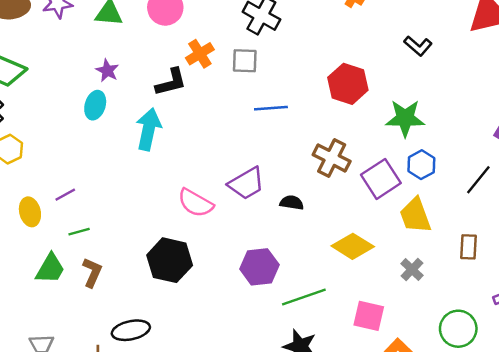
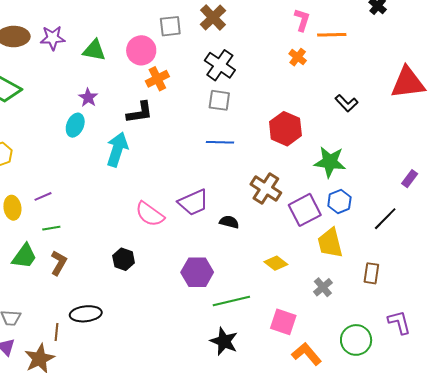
orange cross: (200, 54) -> (157, 79), moved
gray square: (245, 61) -> (219, 100), moved
yellow diamond: (353, 246) -> (276, 263), size x0.7
black hexagon: (170, 260) -> (124, 259), size x0.6

